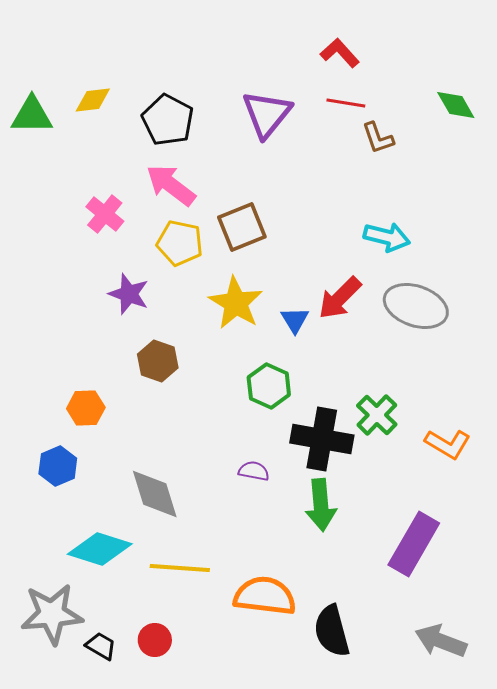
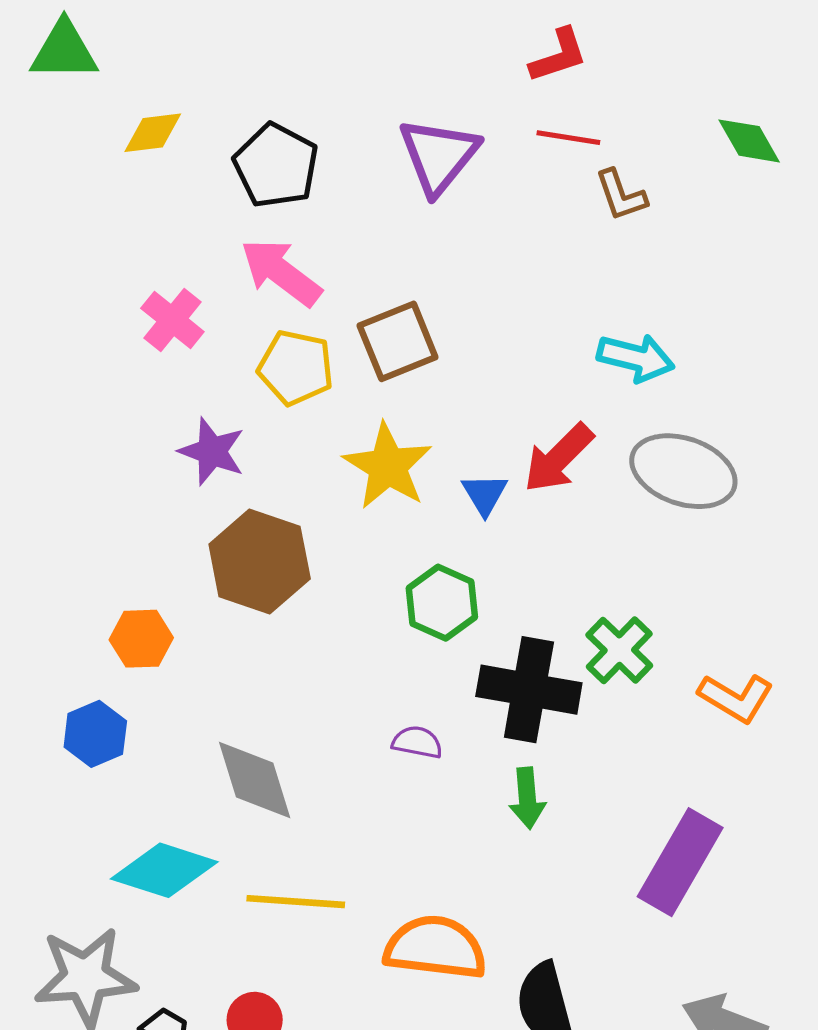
red L-shape: (340, 53) -> (559, 56), turned 114
green triangle: (32, 115) -> (64, 51), moved
brown hexagon: (158, 361) -> (260, 561), size x1.5
green arrow: (321, 505) -> (527, 798), size x0.7

